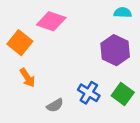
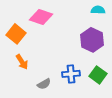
blue cross: (89, 93) -> (71, 74), turned -36

